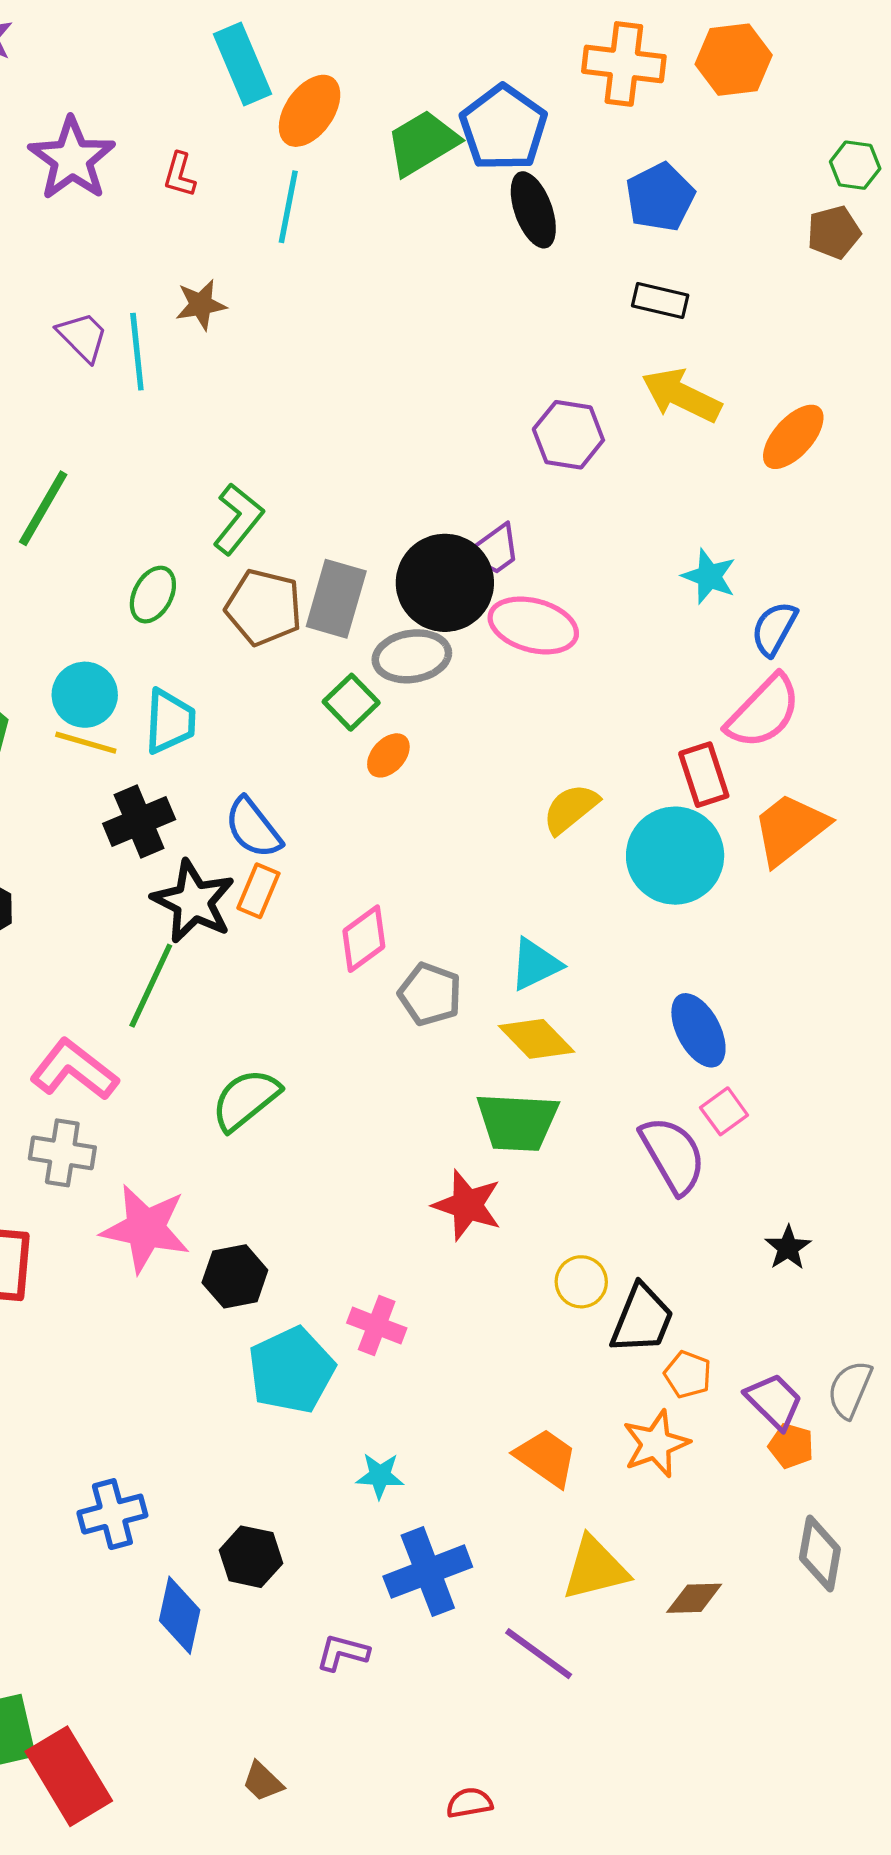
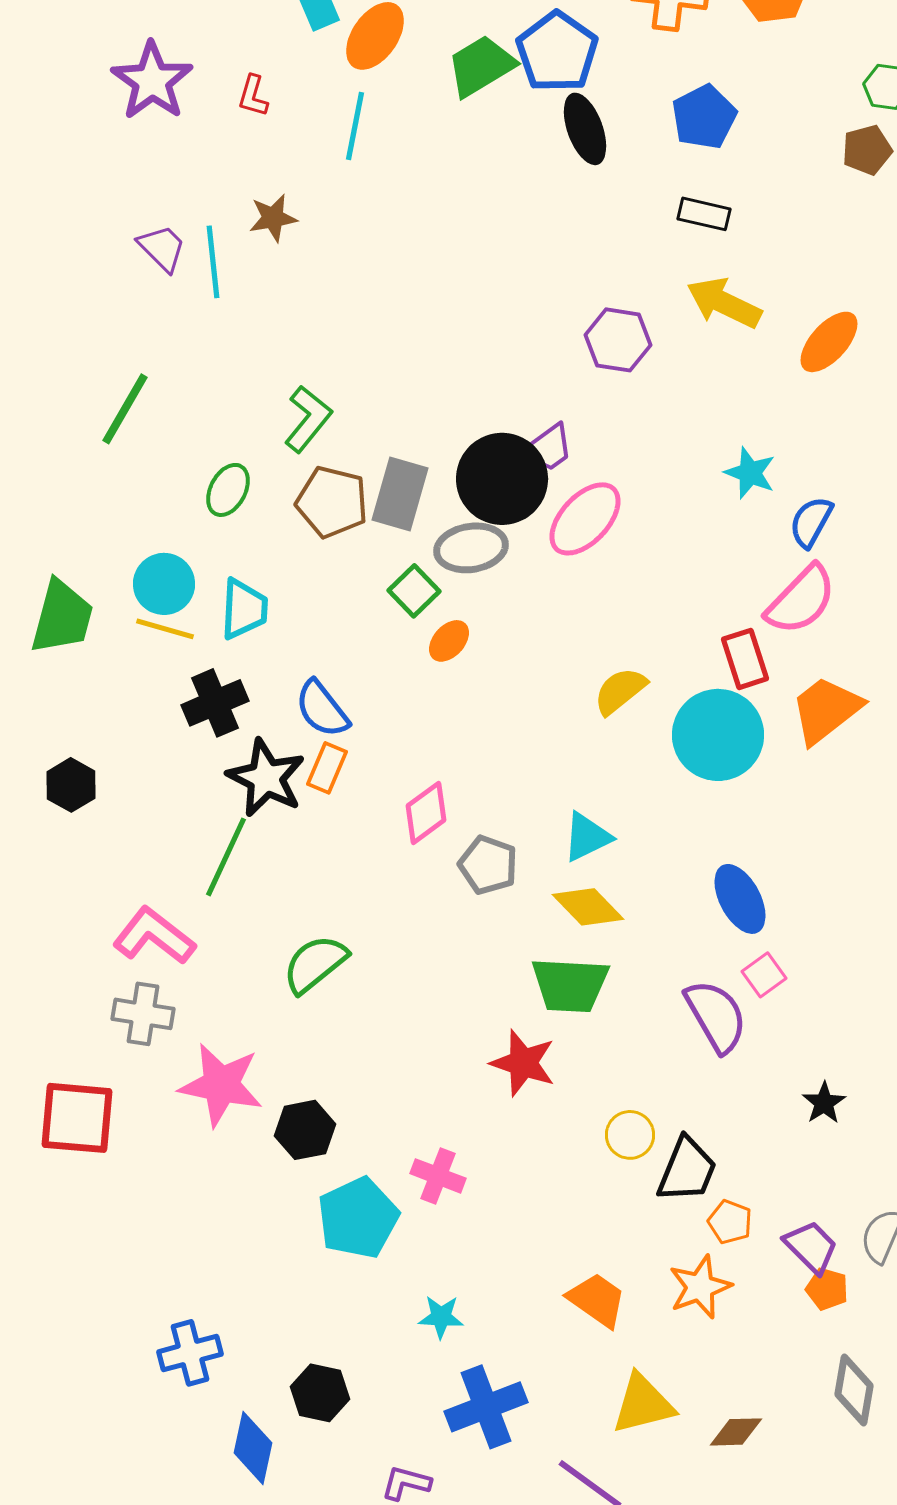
pink ellipse: (533, 625) -> (585, 519), turned -62

